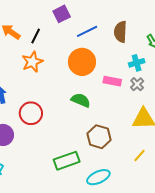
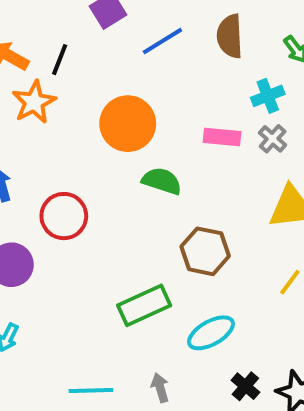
orange star: (32, 62) -> (34, 102), moved
orange circle: (82, 62) -> (128, 124), moved

